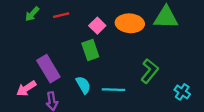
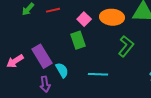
green L-shape: (150, 71) -> (126, 46), moved
cyan semicircle: (83, 85) -> (62, 70), moved
pink arrow: (26, 88) -> (15, 61), moved

